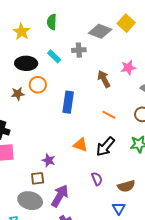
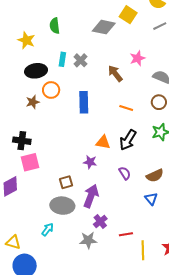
gray cross: (79, 50) -> (81, 60), moved, turned -32
cyan rectangle: (54, 56) -> (62, 59), turned 64
purple star: (49, 160) -> (90, 162), moved

